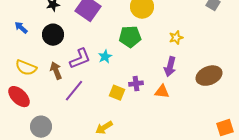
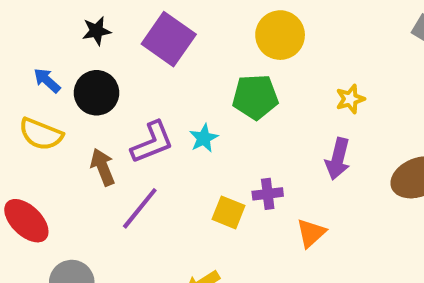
blue arrow: (21, 28) -> (47, 80), moved
yellow semicircle: (26, 68) -> (41, 134), moved
orange triangle: (162, 92) -> (311, 233), moved, turned -49

